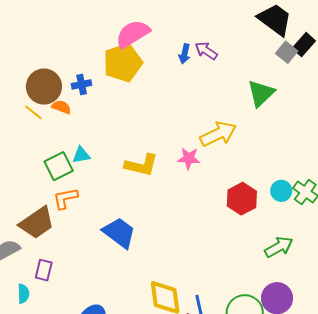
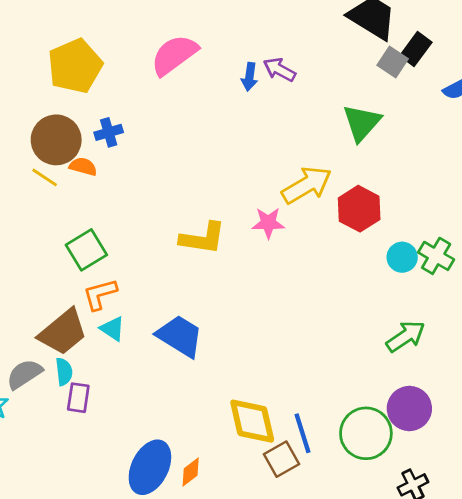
yellow pentagon: (123, 63) -> (75, 66), moved
cyan triangle: (81, 155) -> (112, 329), moved, turned 48
red hexagon: (242, 199) -> (359, 209), moved
cyan semicircle: (23, 294) -> (64, 372), moved

